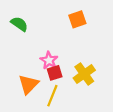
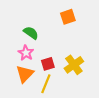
green semicircle: (19, 24) -> (31, 33), moved
pink star: (49, 60) -> (26, 53), moved

